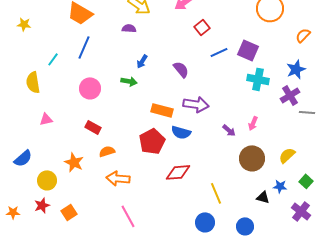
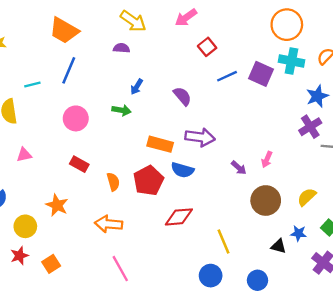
cyan line: (53, 59) -> (32, 84), turned 40
cyan cross: (258, 79) -> (291, 61), moved
orange semicircle: (107, 151) -> (113, 182), moved, turned 91

